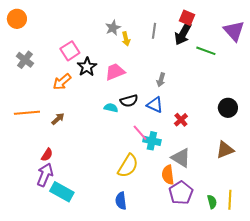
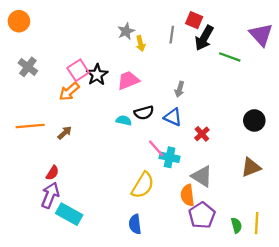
red square: (187, 18) -> (194, 20), moved
pink square: (70, 51) -> (78, 70), moved

